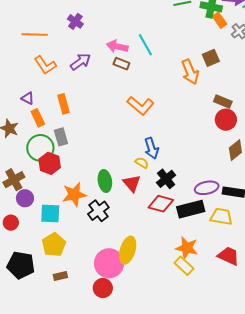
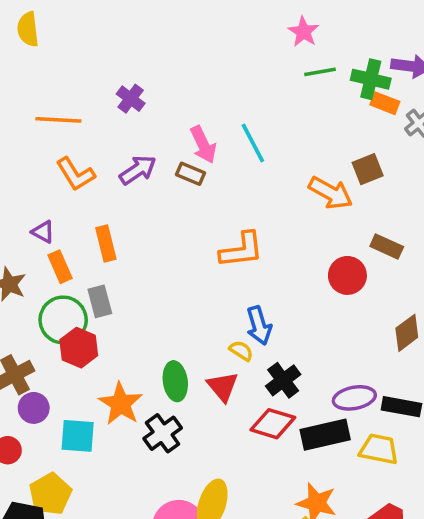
orange rectangle: (220, 20) -> (385, 103), turned -35
pink arrow: (117, 46) -> (203, 145), turned -130
brown rectangle: (121, 64) -> (191, 174), moved
orange arrow: (190, 72) -> (331, 193), turned -40
orange L-shape: (140, 106) -> (241, 250), turned -48
red circle: (226, 120) -> (347, 275), moved
orange star: (74, 195) -> (121, 404), turned -30
yellow pentagon: (54, 245) -> (50, 494), moved

